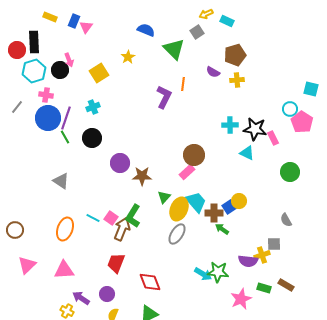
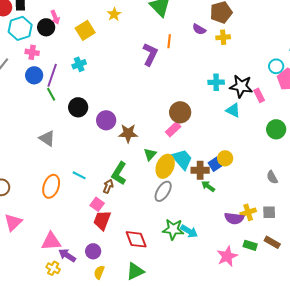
blue circle: (48, 118) -> (34, 75), size x0.7
black circle: (92, 138) -> (78, 107), moved
pink square: (111, 218) -> (97, 204), moved
brown arrow: (122, 229) -> (108, 186), size x0.6
gray square: (274, 244) -> (269, 212), moved
pink triangle: (64, 270) -> (51, 241), moved
green star: (218, 272) -> (173, 229), moved

